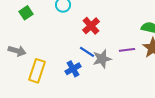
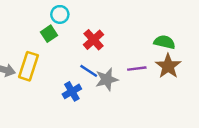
green square: (26, 13) -> (49, 34), moved
yellow rectangle: (37, 71) -> (29, 66), moved

